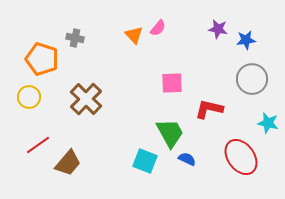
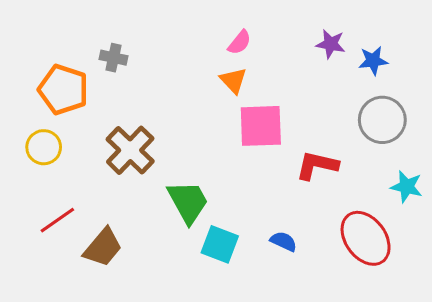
orange triangle: (134, 35) -> (233, 80), moved
pink square: (172, 83) -> (261, 126), size x1.4
green trapezoid: (170, 133) -> (188, 202), moved

